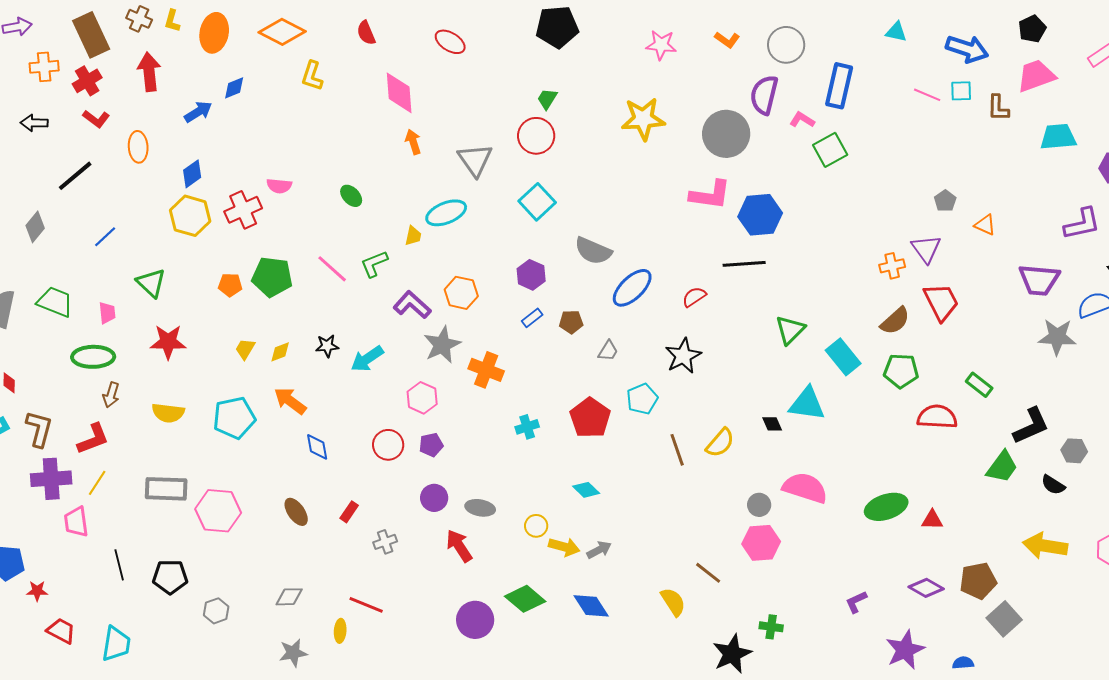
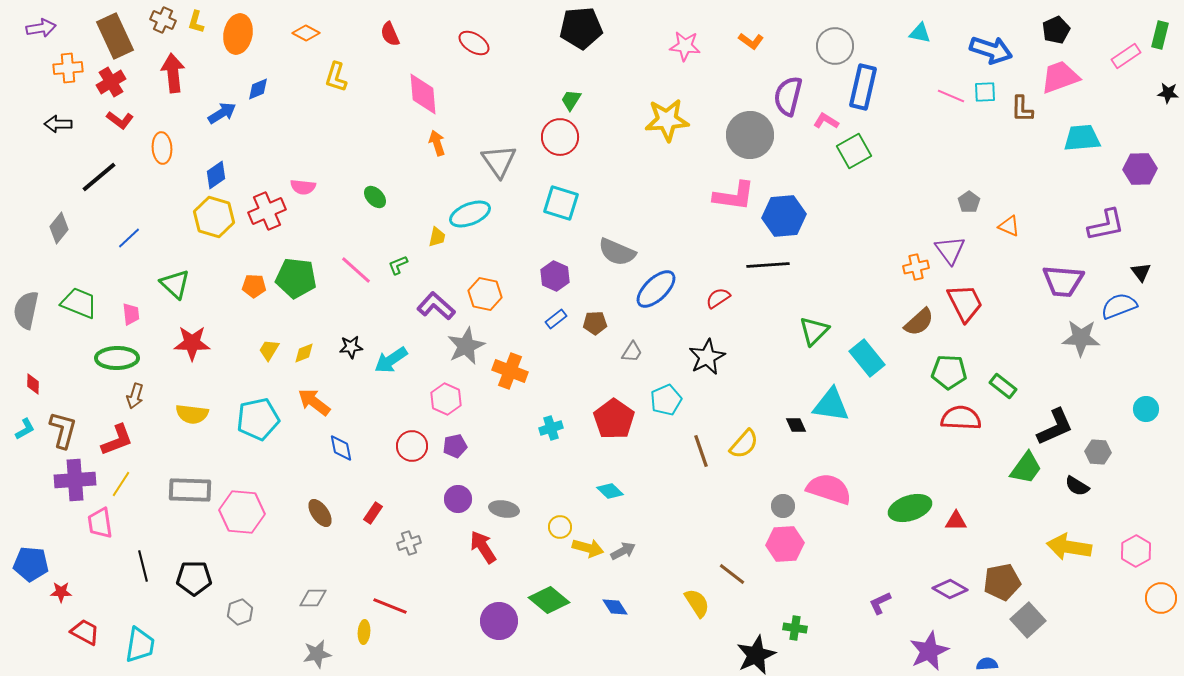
orange diamond: (282, 32) -> (306, 33), size x0.6
gray circle: (786, 45) -> (835, 46), moved
cyan square: (537, 202) -> (561, 203), turned -30
green L-shape: (374, 264) -> (398, 265), size x0.7
green pentagon: (901, 371) -> (949, 372), moved
blue diamond: (591, 606) -> (615, 607), size x0.7

